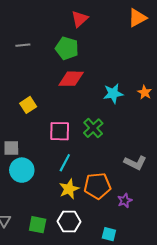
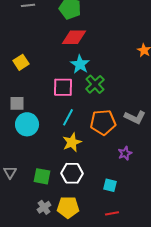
cyan star: (113, 93) -> (80, 64), moved, turned -30
yellow square: (28, 105) -> (21, 62), moved
orange pentagon: (97, 186) -> (103, 122), moved

